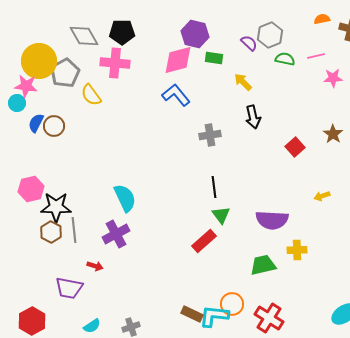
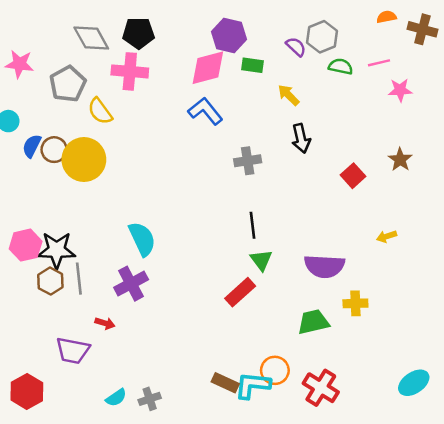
yellow circle: (39, 61) -> (84, 160), moved
pink star: (26, 86) -> (19, 64), moved
pink hexagon: (31, 189) -> (26, 245), moved
cyan semicircle: (92, 326) -> (116, 398), moved

